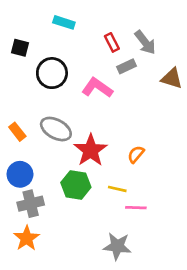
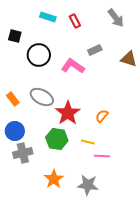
red rectangle: (112, 42) -> (75, 21), moved
gray arrow: (145, 42) -> (116, 18), moved
orange star: (27, 238) -> (54, 179), moved

